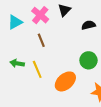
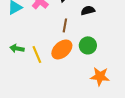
brown line: (41, 40) -> (65, 25), moved, turned 32
orange ellipse: (65, 81) -> (62, 49), moved

